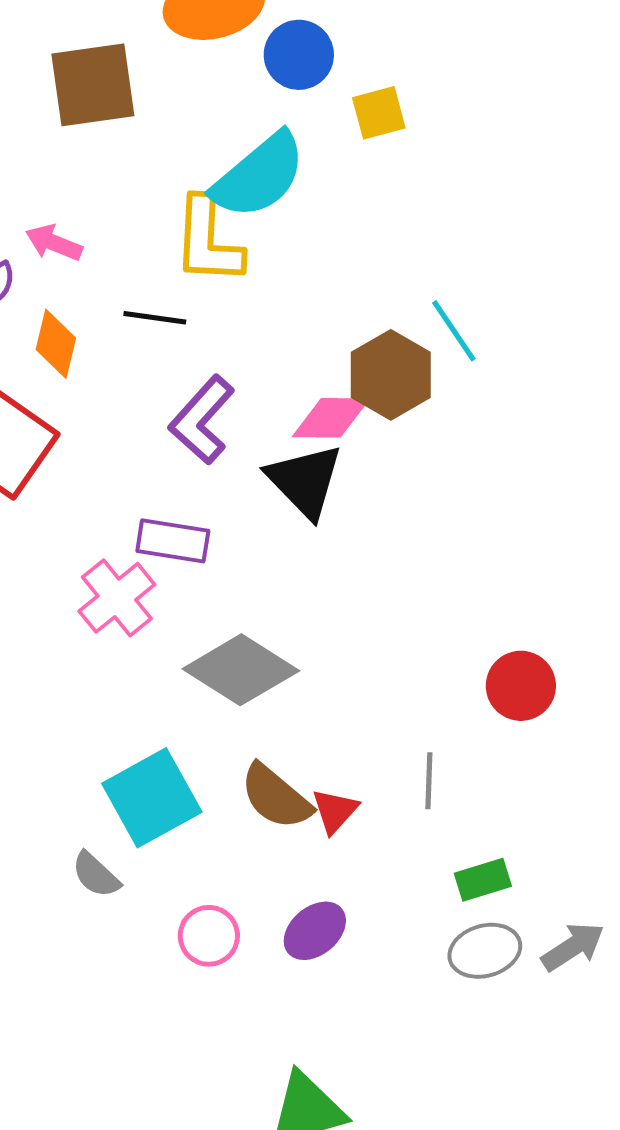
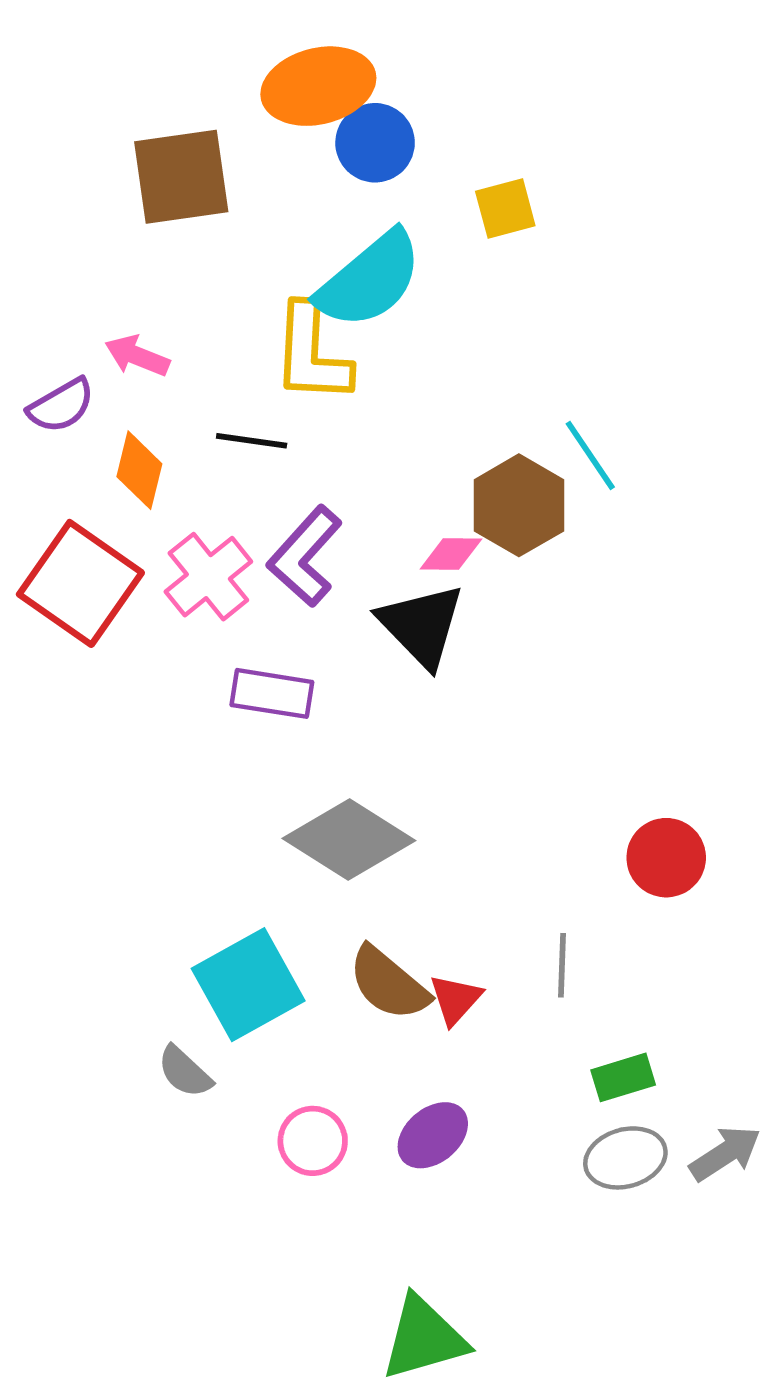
blue circle: (299, 55) -> (375, 143), moved
pink diamond: (331, 418) -> (451, 554), size x0.7
pink cross: (117, 598) -> (208, 577), moved

